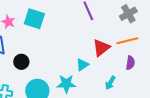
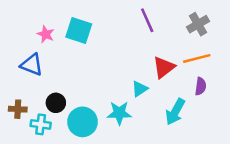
black circle: (21, 62) -> (56, 103), moved
cyan arrow: (110, 83) -> (175, 112), size x1.5

